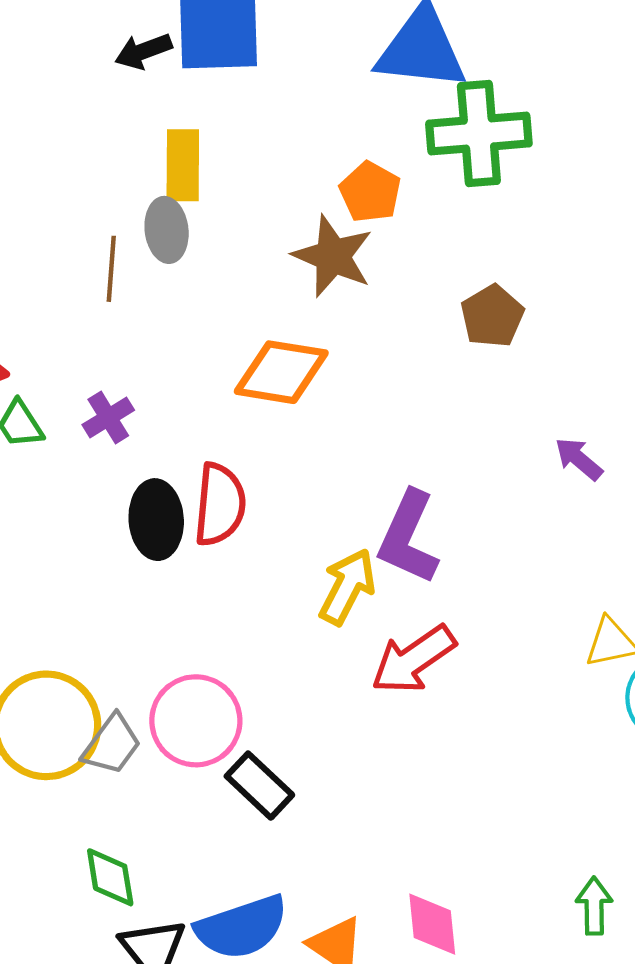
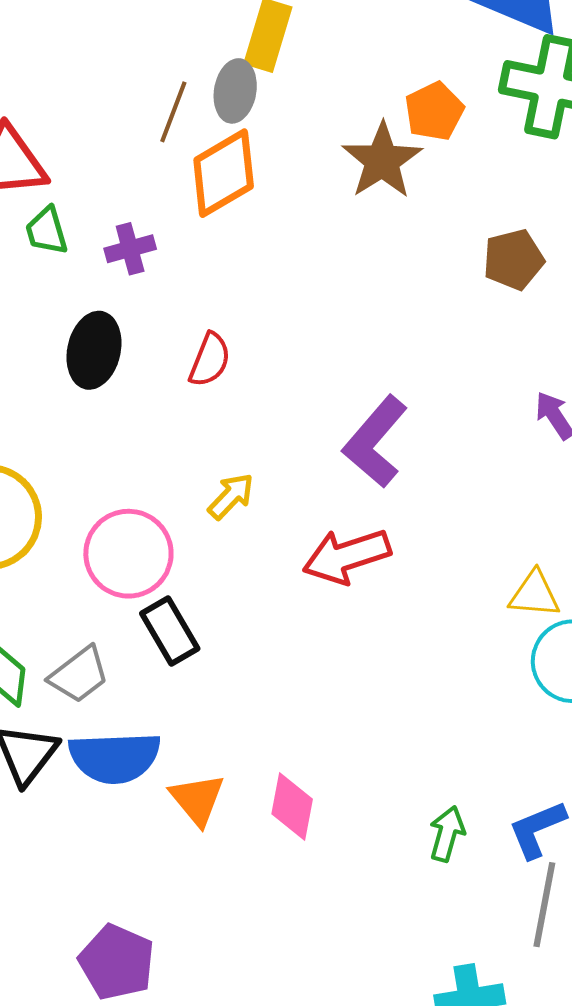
orange diamond: (281, 372) -> (224, 173), moved, turned -56
red semicircle: (220, 504) -> (210, 360), size x0.7
black ellipse: (156, 520) -> (94, 350), moved
yellow arrow: (347, 587) -> (231, 496), moved, size x0.7
gray trapezoid: (112, 745) -> (79, 675), moved

